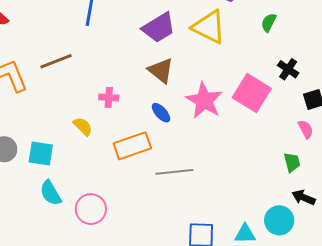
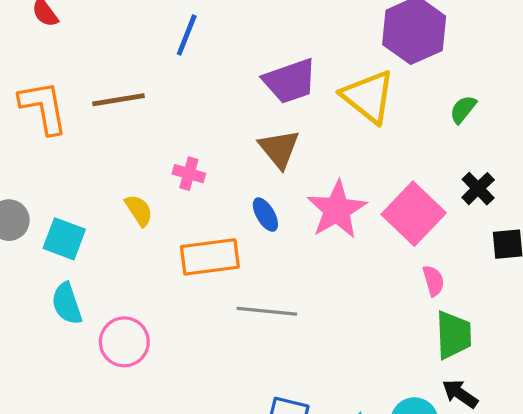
pink semicircle: (306, 129) -> (433, 281), moved
green trapezoid: (292, 162) -> (453, 335), size x1.5

